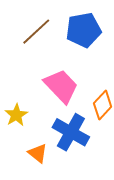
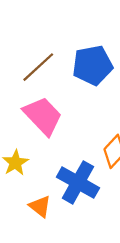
pink trapezoid: (61, 86) -> (43, 116), moved

